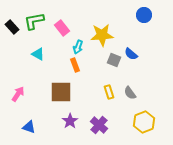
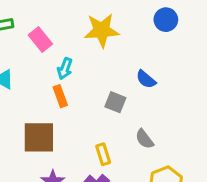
yellow star: (102, 35) -> (102, 30), moved
gray square: (114, 60) -> (115, 102), moved
yellow rectangle: (109, 92) -> (103, 154), moved

